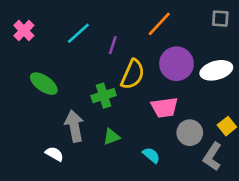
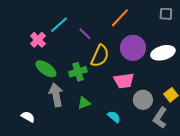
pink cross: (24, 31) -> (38, 40), moved
purple line: (113, 45) -> (85, 34), turned -64
green ellipse: (44, 84) -> (46, 69), moved
white semicircle: (54, 154) -> (28, 117), moved

